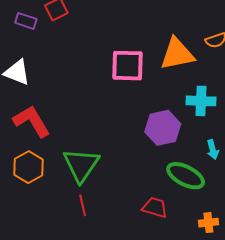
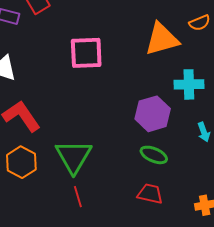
pink square: (127, 66) -> (86, 53), moved
green ellipse: (186, 176) -> (154, 155), moved, size x0.7

